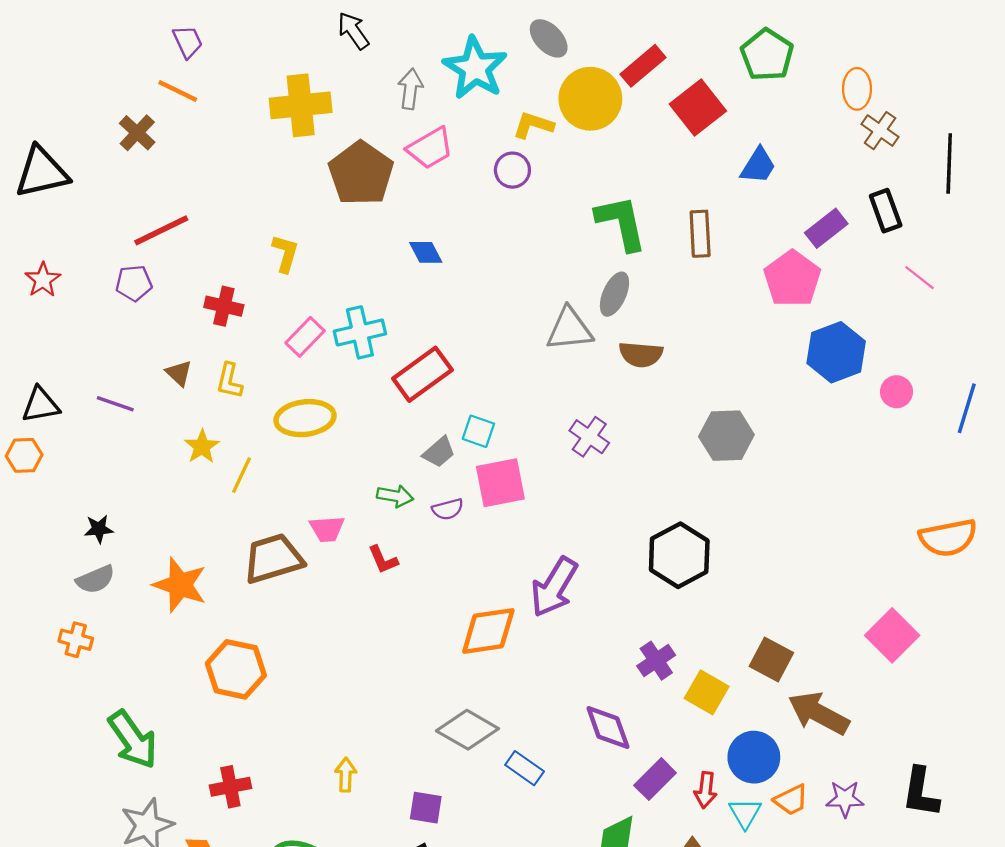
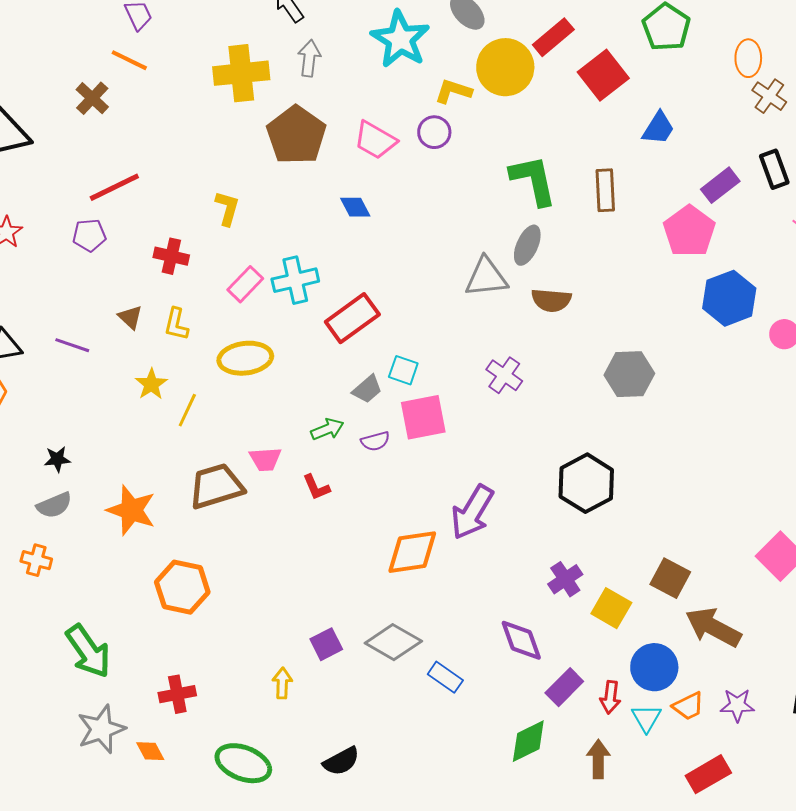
gray arrow: (410, 89) -> (309, 58), moved
pink trapezoid: (430, 148) -> (375, 140), moved, turned 60
green arrow: (395, 496) -> (327, 429), turned -32
purple square: (426, 808) -> (326, 644), moved, turned -36

